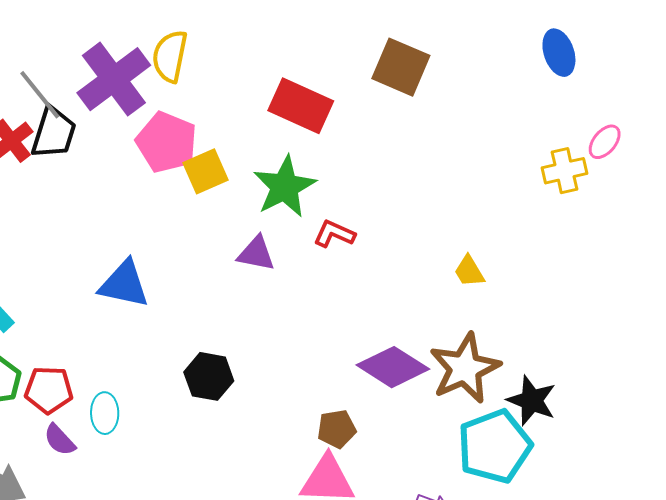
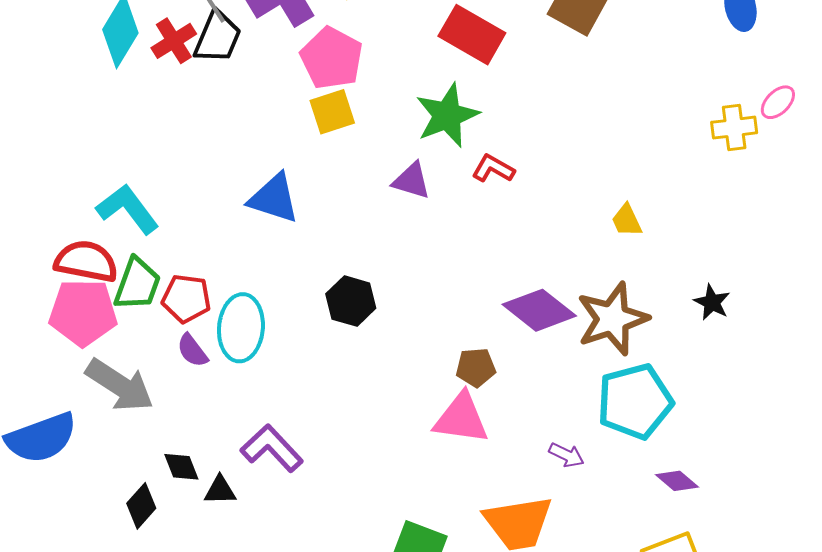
yellow square: (206, 171) -> (332, 112), moved
black star: (532, 401) -> (712, 302), moved, size x0.7
cyan ellipse: (105, 413) -> (241, 328), size x1.6

